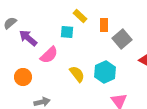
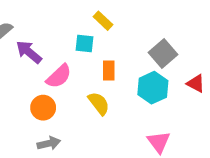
orange rectangle: (104, 25) -> (109, 71), moved
cyan hexagon: (105, 72) -> (153, 88), moved
orange circle: (23, 77) -> (43, 108), moved

